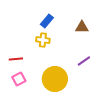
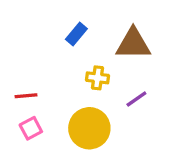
brown triangle: (82, 27) -> (133, 44), size x1.6
yellow cross: (43, 40) -> (97, 78), moved

